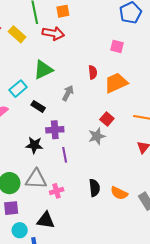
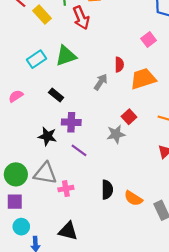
red arrow: (53, 33) -> (81, 18), turned 50
pink square: (117, 46) -> (149, 40), turned 32
cyan rectangle: (18, 89) -> (37, 59), moved
gray arrow: (68, 93) -> (101, 82), moved
purple line: (65, 155) -> (79, 150), turned -49
black triangle: (46, 220) -> (68, 231), moved

